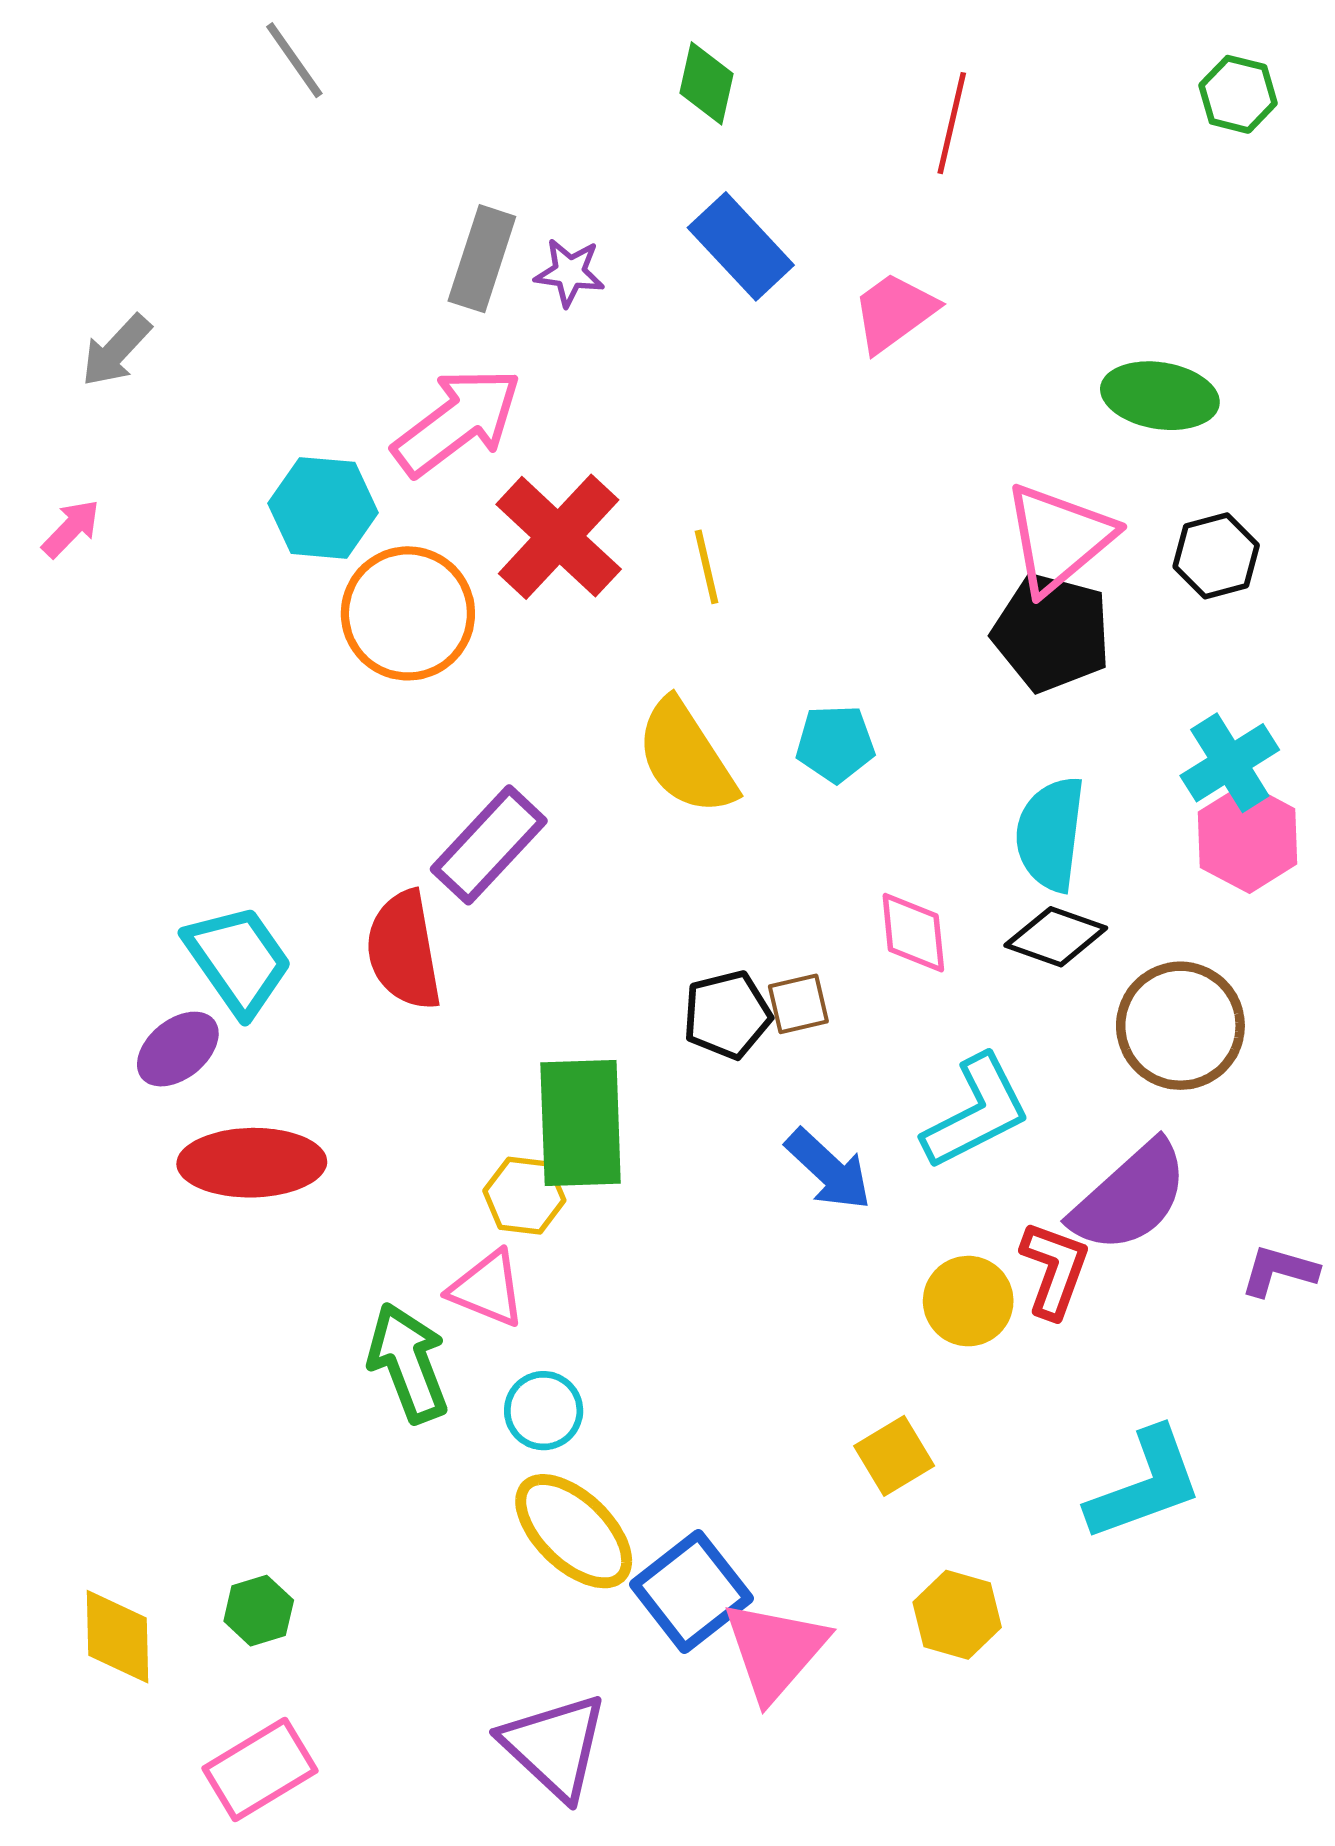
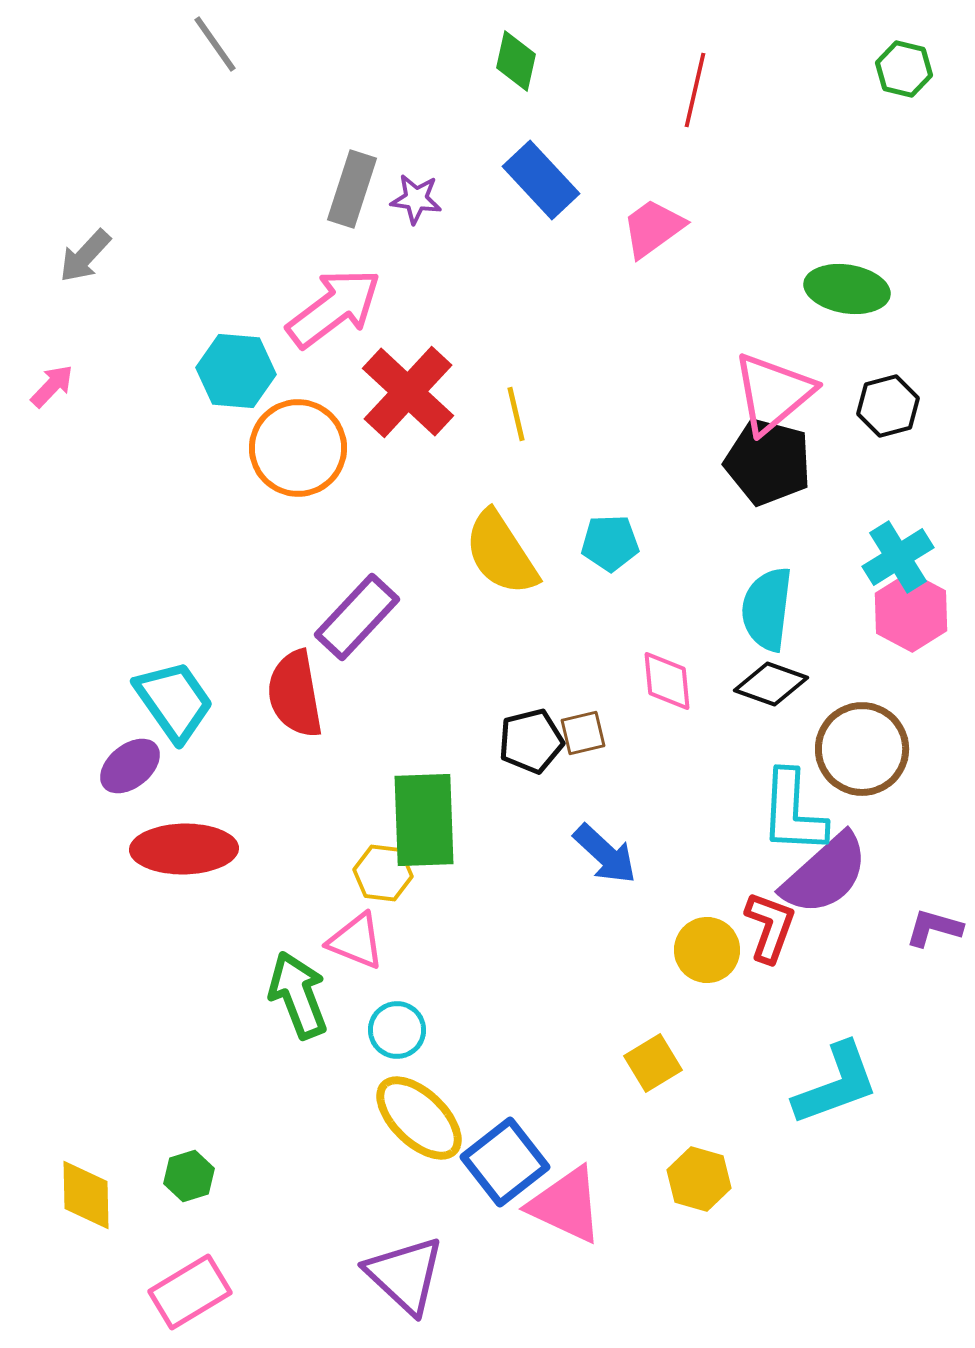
cyan L-shape: (976, 1112) -> (793, 812), moved, turned 120
pink triangle: (775, 1650) -> (566, 1205), turned -46

